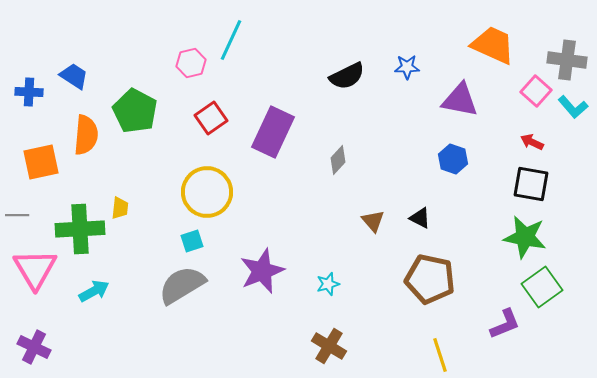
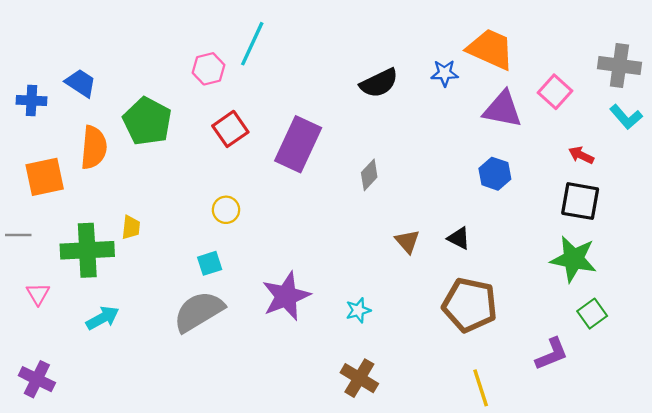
orange trapezoid: (493, 45) -> (490, 49), moved
pink square: (536, 91) -> (555, 92), moved
yellow circle: (207, 192) -> (226, 210), size x0.5
pink triangle: (35, 269) -> (38, 294), size x0.5
green square: (542, 287) -> (592, 314), size x0.7

